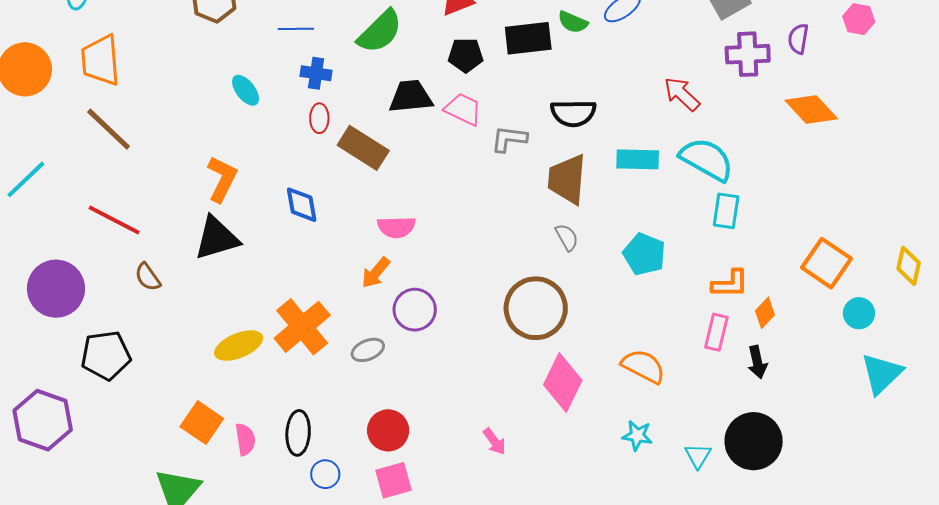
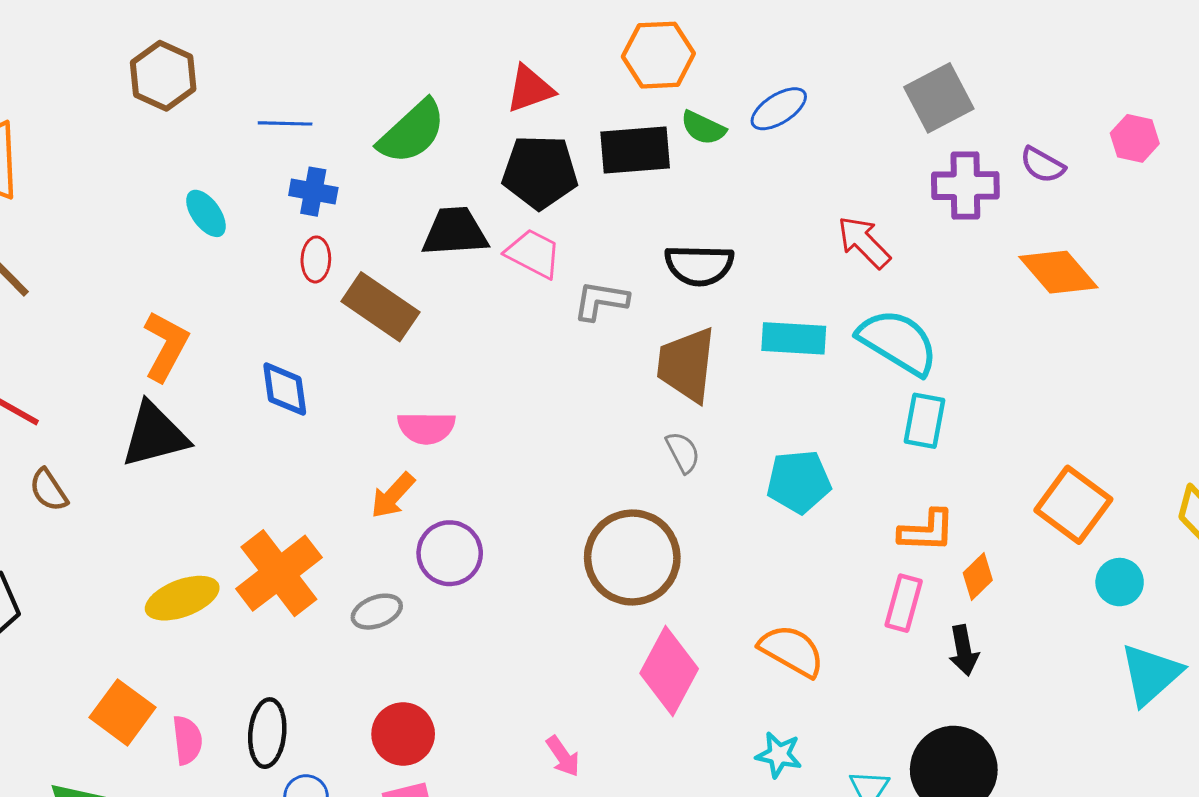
purple semicircle: (798, 39) -> (1043, 165), turned -72
black pentagon: (466, 55) -> (540, 172), size x1.4
cyan pentagon: (644, 254) -> (799, 482), turned -30

